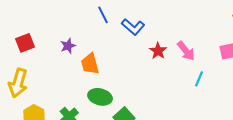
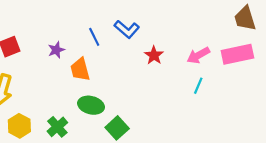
blue line: (103, 15) -> (94, 37), moved
pink arrow: (186, 51) -> (198, 55), moved, turned 100

